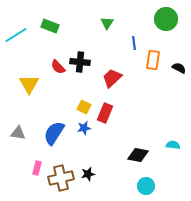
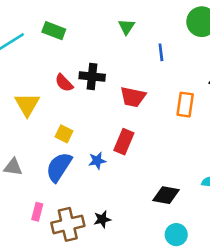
orange rectangle: (153, 60) -> (185, 105), moved
red trapezoid: (112, 78) -> (133, 97), turned -125
yellow square: (84, 107) -> (64, 134), moved

